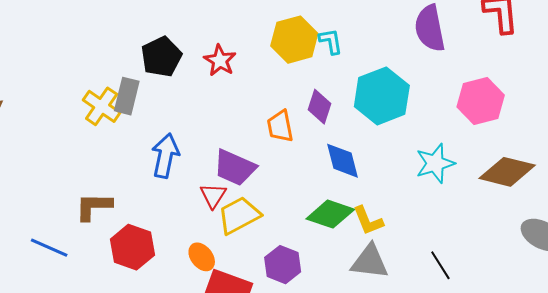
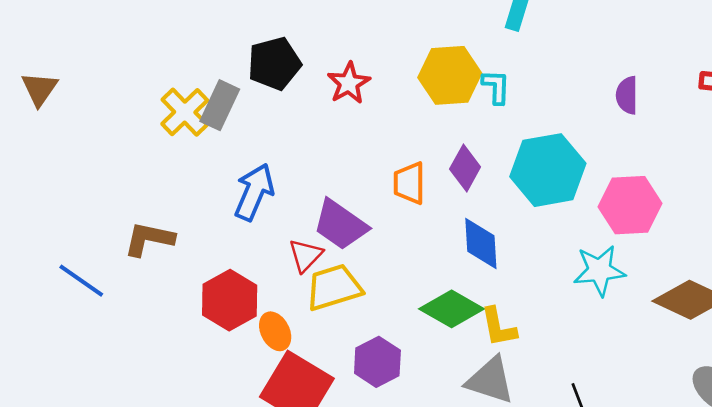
purple semicircle: (430, 28) -> (627, 95), size x0.6
pink hexagon: (481, 101) -> (630, 205), moved
red hexagon: (132, 247) -> (230, 300), moved

